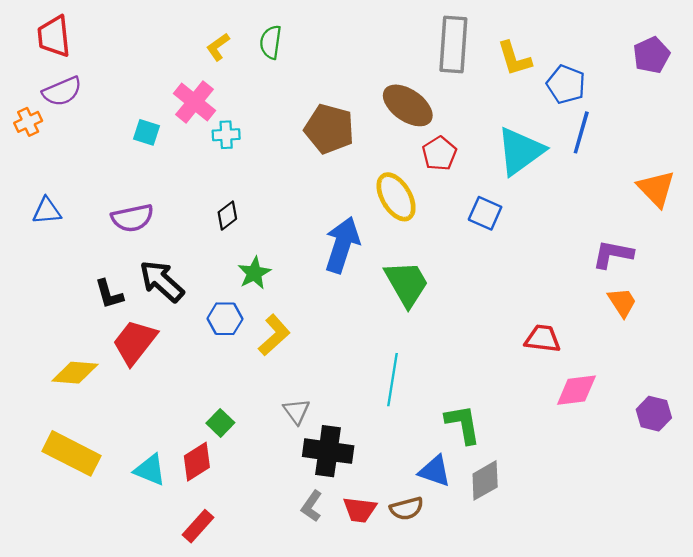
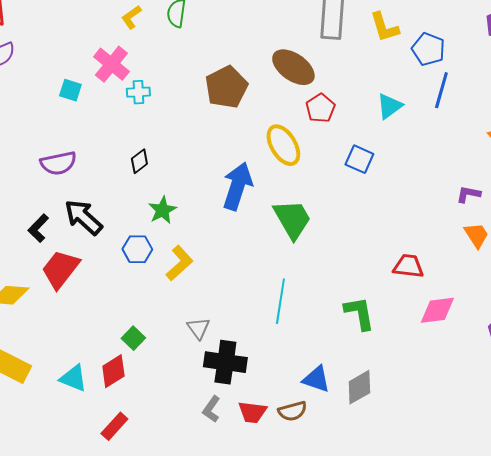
brown pentagon: (329, 129) -> (226, 87), turned 30
cyan triangle: (520, 151) -> (389, 106), size x0.6
purple L-shape: (613, 254) -> (468, 194), size x0.7
black L-shape: (109, 294) -> (38, 228), turned 60
green L-shape: (463, 424) -> (359, 313), moved

